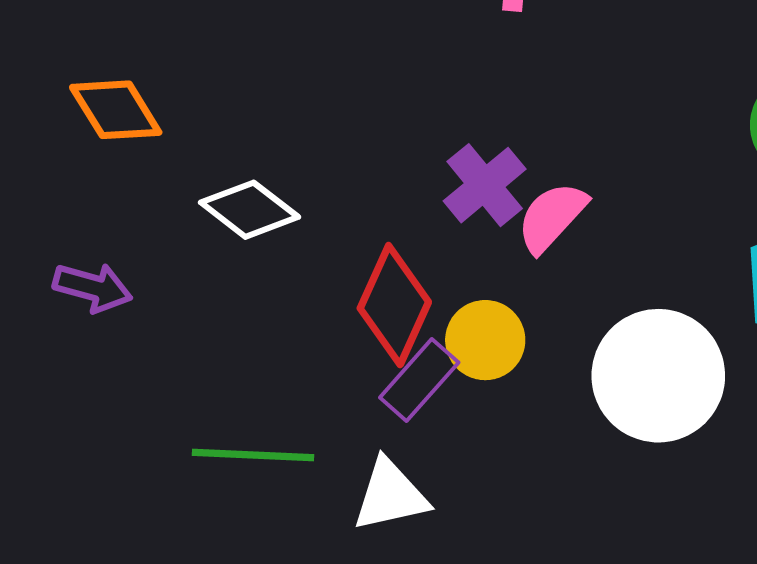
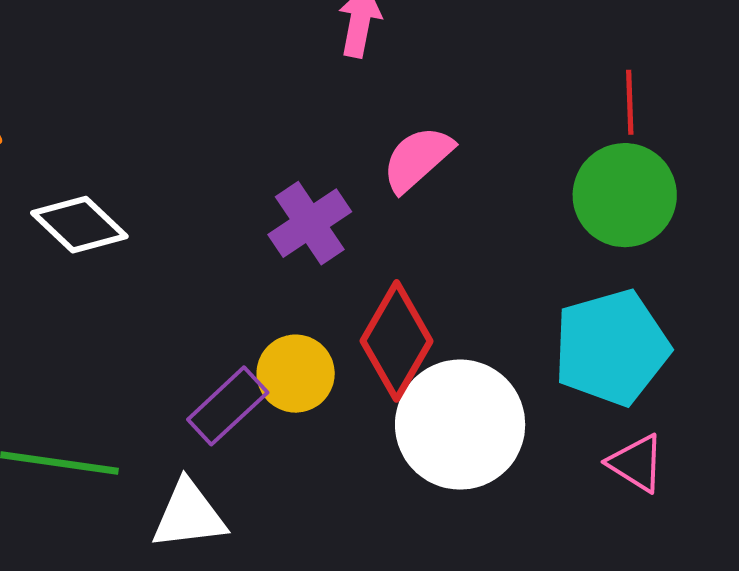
pink semicircle: (552, 217) -> (417, 159), moved
red diamond: (394, 305) -> (396, 341), moved

